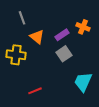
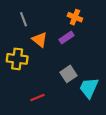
orange cross: (83, 27) -> (75, 17), moved
gray square: (64, 54) -> (69, 74), moved

